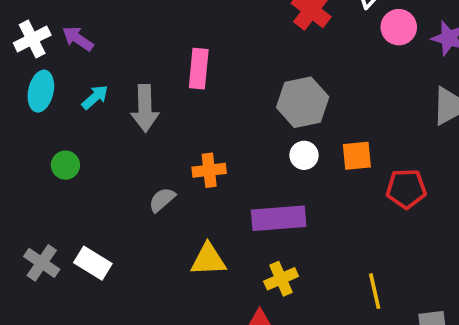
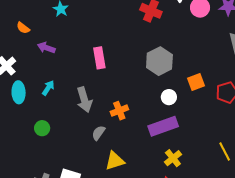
purple arrow: (78, 39) -> (46, 48), moved
gray arrow: (145, 108) -> (84, 100), moved
white circle: (304, 155) -> (169, 97), moved
yellow triangle: (208, 260) -> (115, 161), moved

